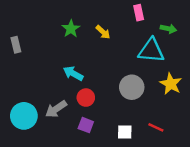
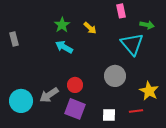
cyan triangle: (151, 50) -> (132, 44), turned 45
cyan arrow: (73, 73) -> (64, 47), moved
yellow star: (171, 84) -> (149, 91), moved
purple square: (86, 125) -> (75, 109), size x1.5
red line: (156, 127) -> (136, 111), turned -32

